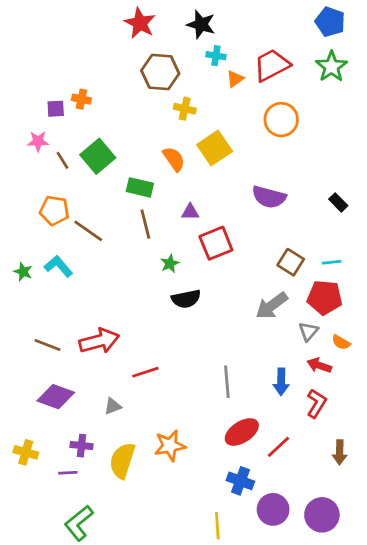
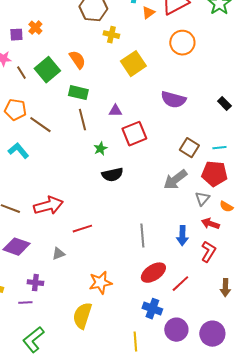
orange cross: (81, 99) -> (35, 28), turned 32
orange semicircle: (174, 159) -> (77, 60), moved
yellow semicircle: (122, 461) -> (82, 316), moved

